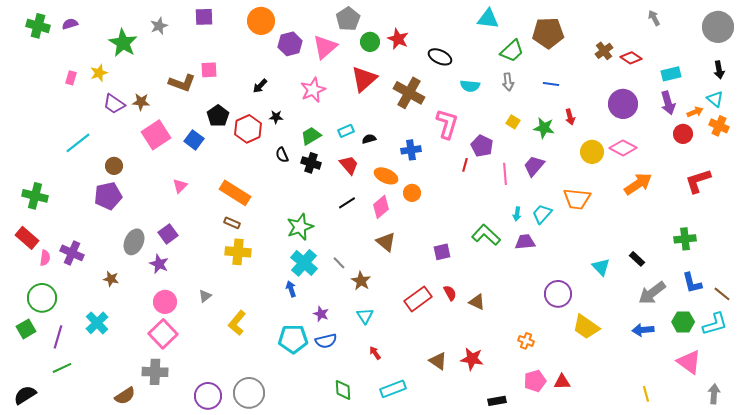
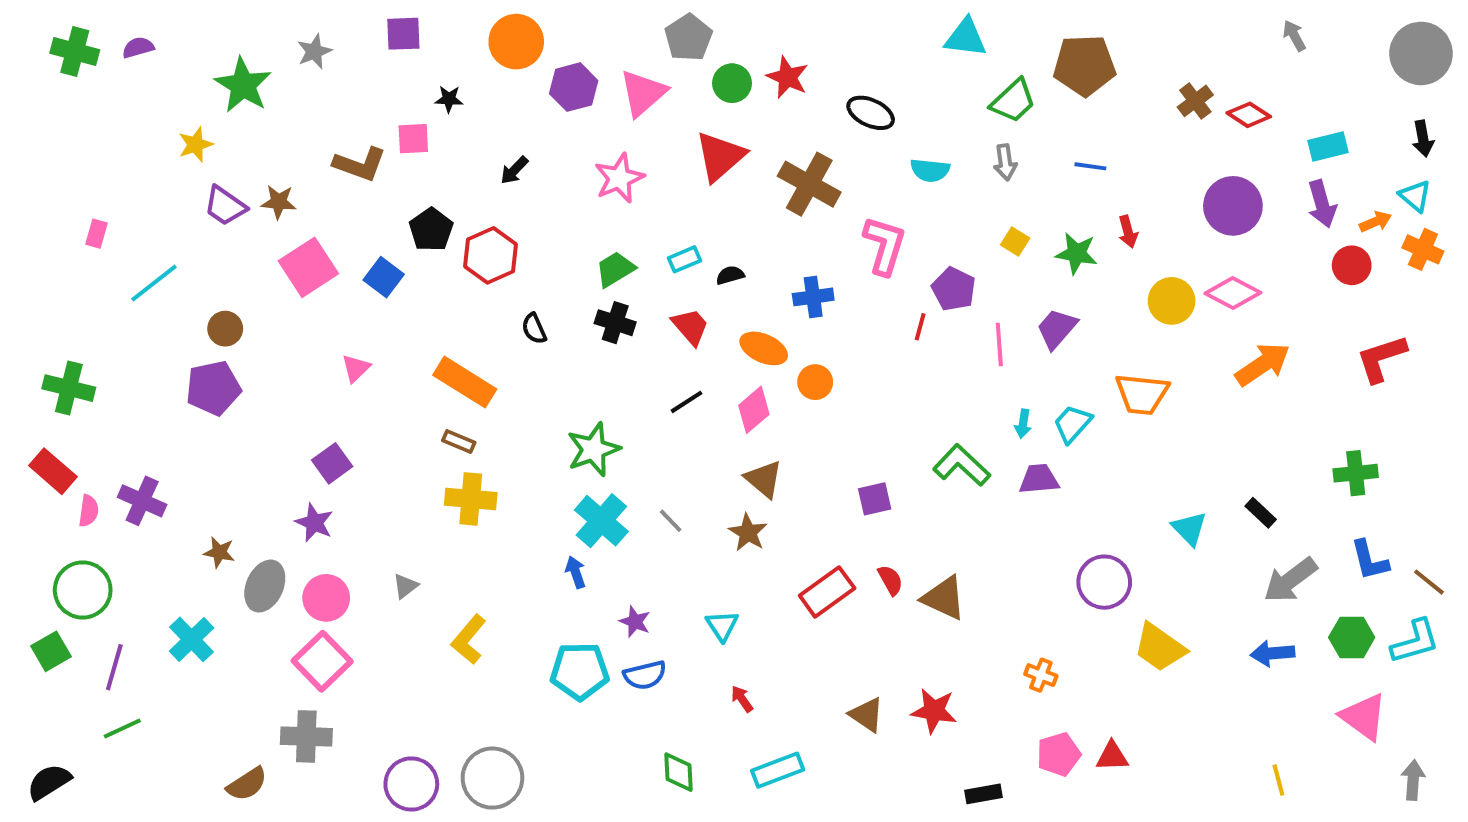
pink rectangle: (71, 78) -> (97, 234), moved
black star: (276, 117) -> (449, 99), moved
black semicircle: (282, 155) -> (534, 329), moved
gray ellipse: (134, 242) -> (265, 586), moved
brown star: (361, 281) -> (748, 533), moved
brown triangle: (477, 302) -> (944, 598), size x1.4

